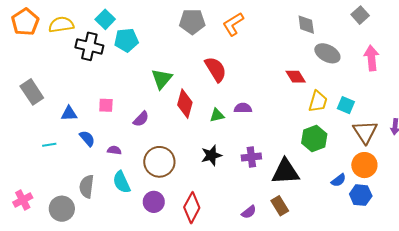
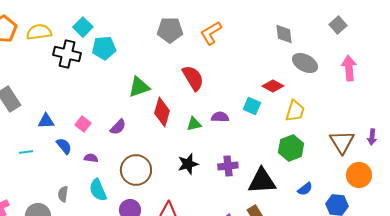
red diamond: (296, 77) -> (273, 86), turned -30
green triangle: (162, 79) -> (139, 87), turned 30
pink square: (106, 105) -> (83, 124), moved, turned 35
cyan square: (346, 105) -> (252, 106), moved
orange circle: (364, 165) -> (359, 175), moved
blue semicircle: (339, 180) -> (305, 189), moved
gray semicircle: (87, 186) -> (63, 194), size x0.7

